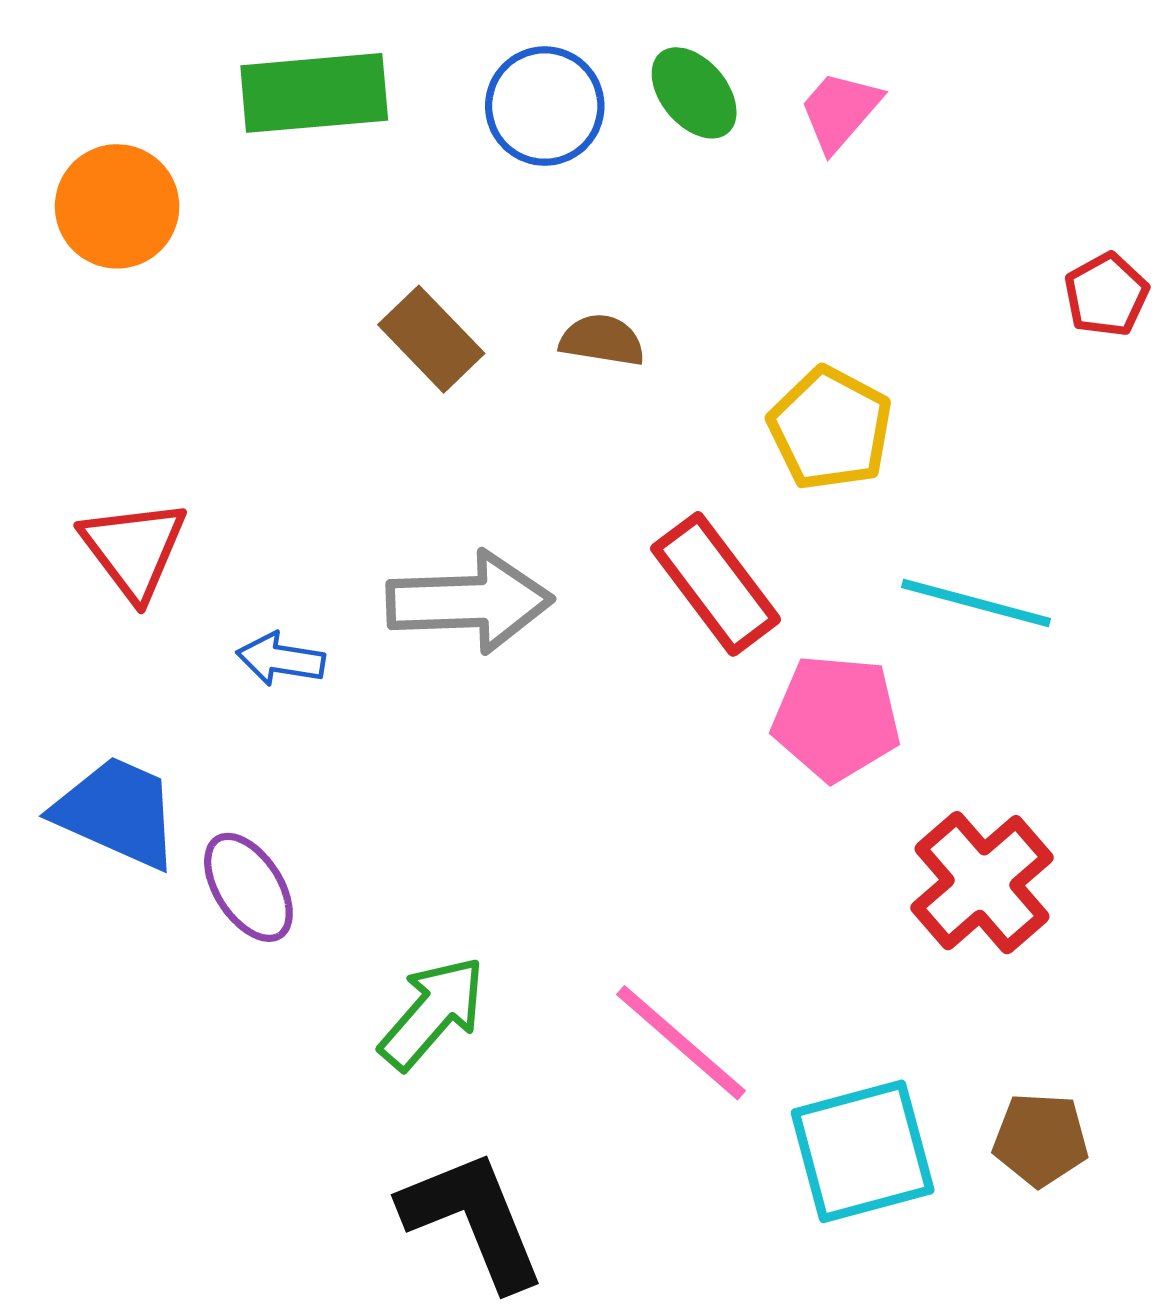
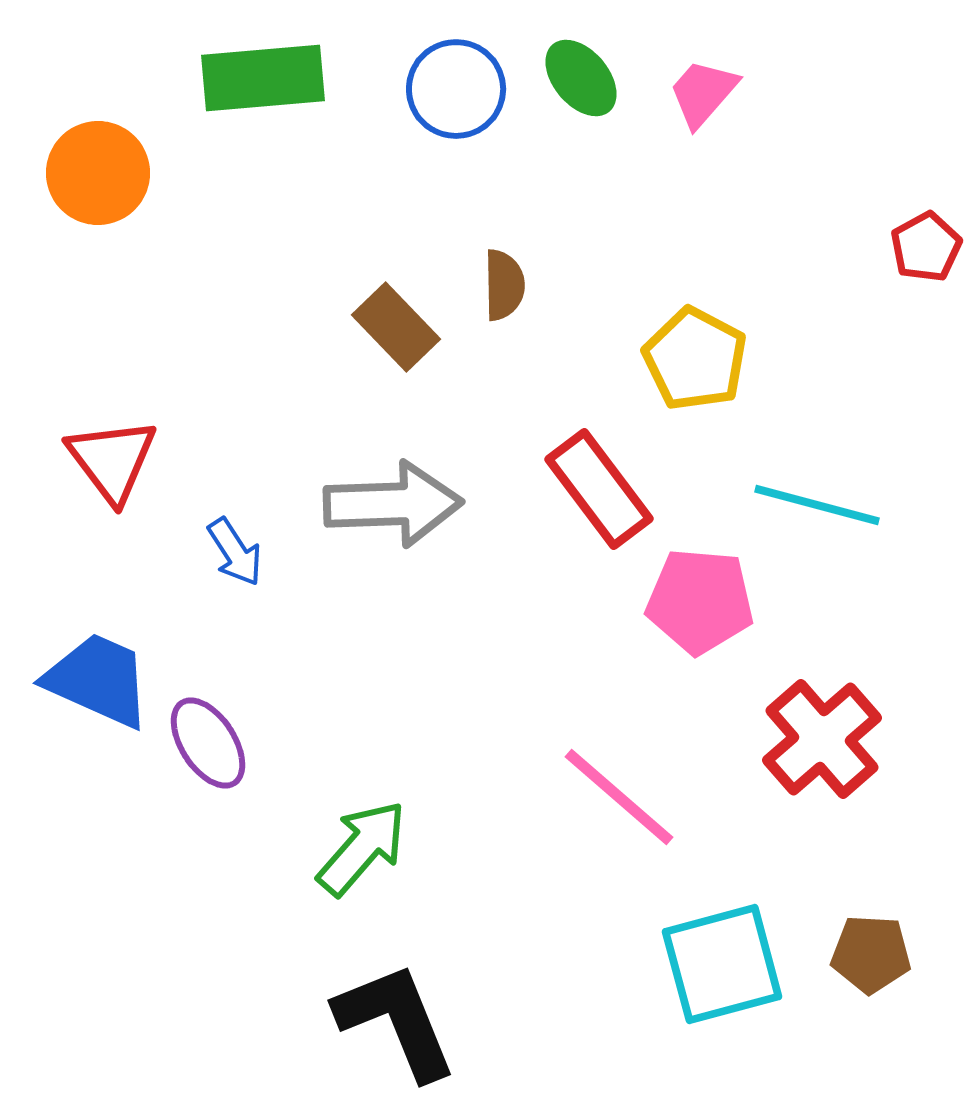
brown rectangle: (431, 339) -> (396, 327), moved
brown semicircle: (602, 340) -> (504, 285), turned 80
blue arrow: (281, 659) -> (235, 552), turned -132
pink line: (681, 1043) -> (619, 797), moved

